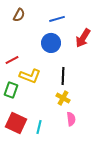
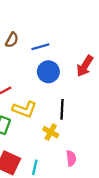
blue line: (57, 19) -> (40, 47), moved
yellow cross: (63, 98) -> (51, 132), moved

